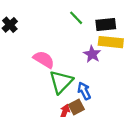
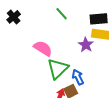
green line: (76, 18) -> (62, 14), moved

